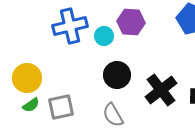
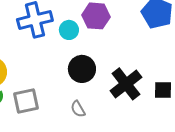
gray semicircle: (113, 115) -> (78, 109), size x0.7

